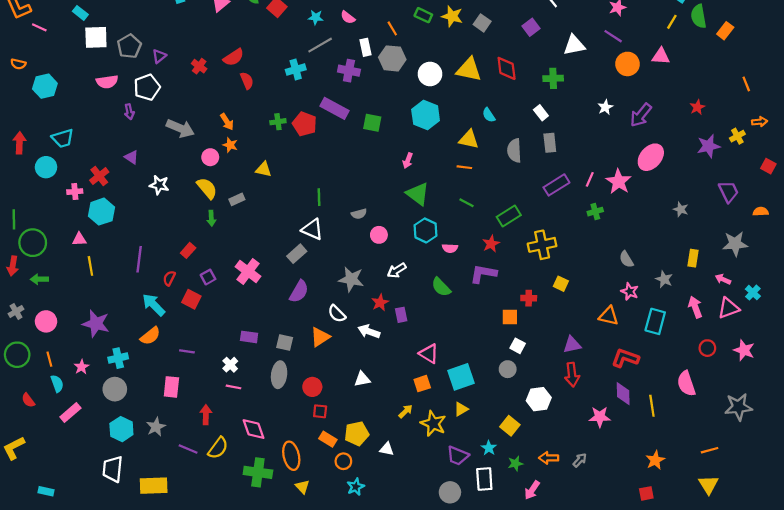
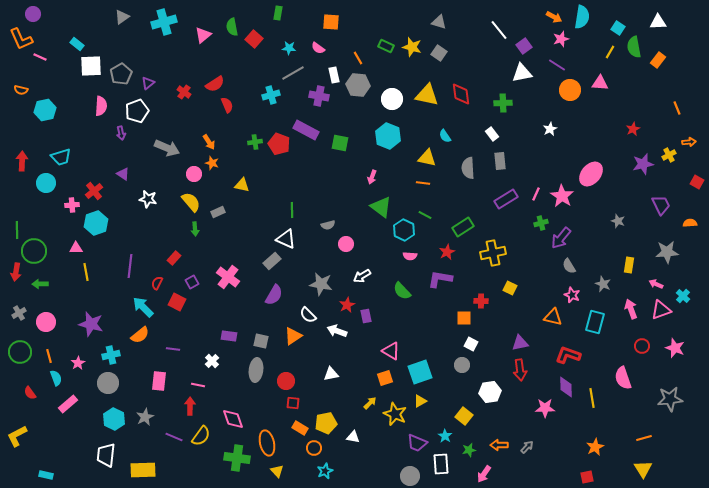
purple square: (531, 27) -> (524, 46), moved
pink semicircle: (107, 82) -> (101, 106), turned -78
purple arrow: (641, 115) -> (561, 238), moved
cyan hexagon: (426, 230) -> (404, 230), moved
pink line: (234, 387) -> (198, 385), moved

